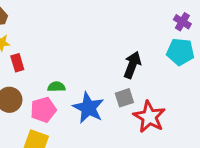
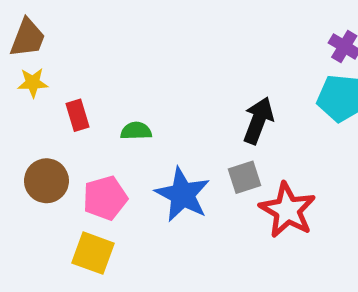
red rectangle: (17, 63) -> (77, 115), moved
green semicircle: (56, 87) -> (136, 131), moved

